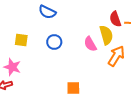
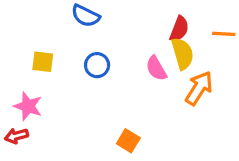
red semicircle: (115, 19) -> (179, 29), moved, turned -140
orange square: (73, 88) -> (128, 141), turned 32

